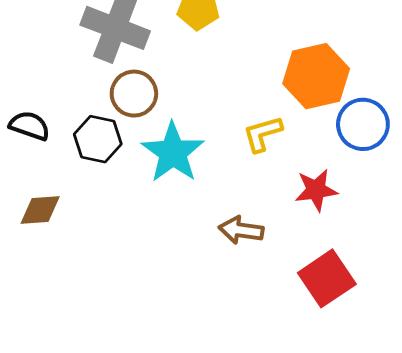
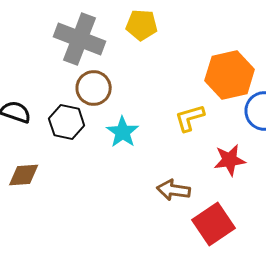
cyan star: (173, 152) -> (123, 132), size x0.7
red square: (327, 278) -> (214, 224), moved

